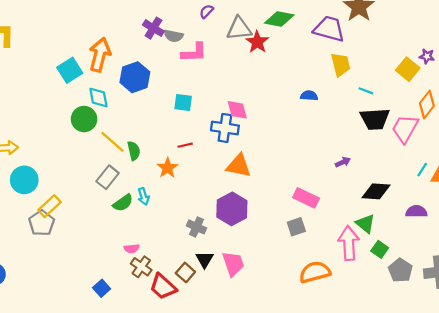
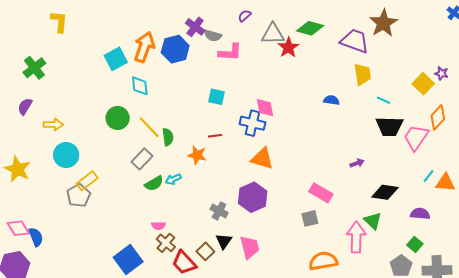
blue hexagon: (135, 77) -> (175, 49), moved
green circle: (84, 119) -> (118, 118), moved
orange star: (167, 168) -> (197, 155), turned -30
cyan arrow: (144, 196) -> (173, 179), turned 77
green square: (380, 249) -> (415, 244), moved
blue square: (102, 288) -> (128, 259), size x1.8

